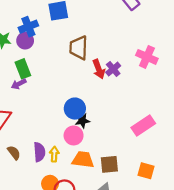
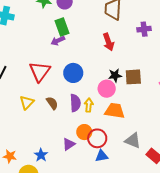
red arrow: (99, 69) -> (108, 42), moved
purple cross: (113, 69) -> (144, 29), turned 32
blue circle: (75, 109) -> (73, 73), moved
brown square: (109, 164) -> (133, 77), moved

